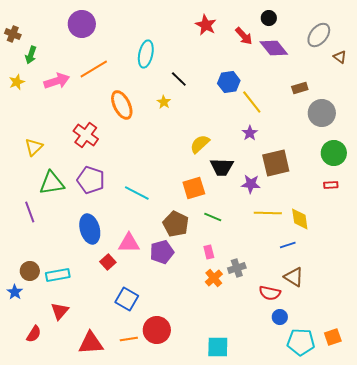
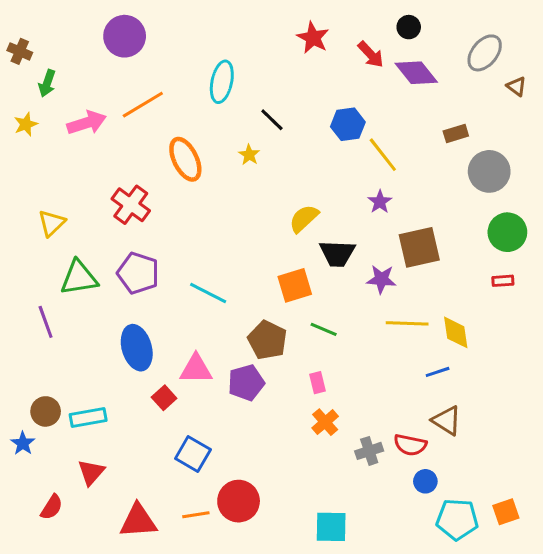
gray cross: (237, 268) -> (369, 451), moved

